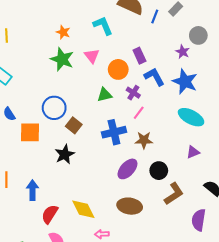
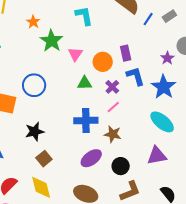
cyan L-shape: (103, 26) -> (84, 16), moved
orange star: (63, 32) -> (33, 22), moved
pink triangle: (92, 56) -> (75, 54), moved
brown square: (74, 125) -> (44, 159), moved
purple triangle: (193, 152) -> (157, 156), size x1.5

